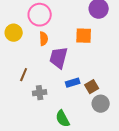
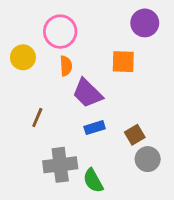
purple trapezoid: (59, 58) -> (87, 93), turned -60
blue rectangle: (73, 83) -> (95, 128), moved
gray cross: (40, 93) -> (60, 165), moved, size x1.6

